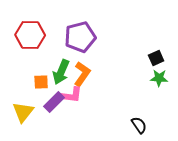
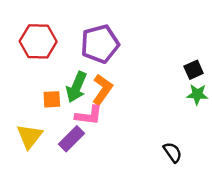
purple rectangle: (54, 102) -> (72, 139), moved

